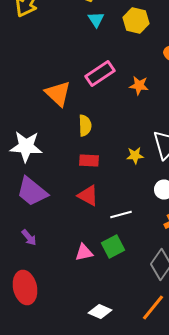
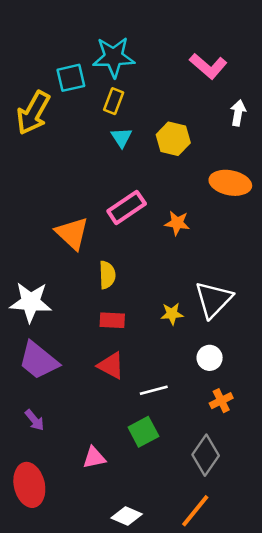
pink triangle: (84, 252) -> (94, 458), moved

